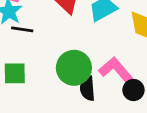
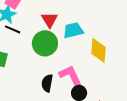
green circle: (74, 68) -> (45, 43), moved

